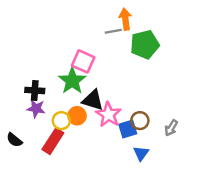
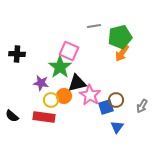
orange arrow: (125, 19) -> (122, 53), moved, turned -138
black cross: (35, 90) -> (17, 54), moved
black triangle: (93, 100) -> (77, 83), turned -30
purple star: (36, 109) -> (41, 83), moved
red rectangle: (53, 141) -> (44, 117), turned 65

